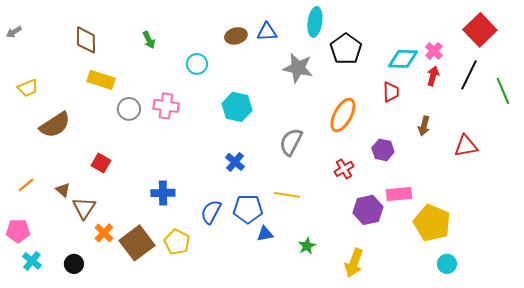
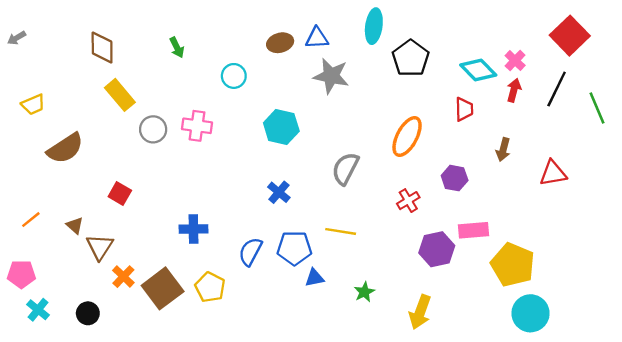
cyan diamond: (403, 59) -> (478, 70), turned 44
gray star: (298, 68) -> (331, 76), moved
yellow rectangle: (101, 80) -> (120, 95), turned 32
cyan circle: (447, 264) -> (530, 313), size x1.6

